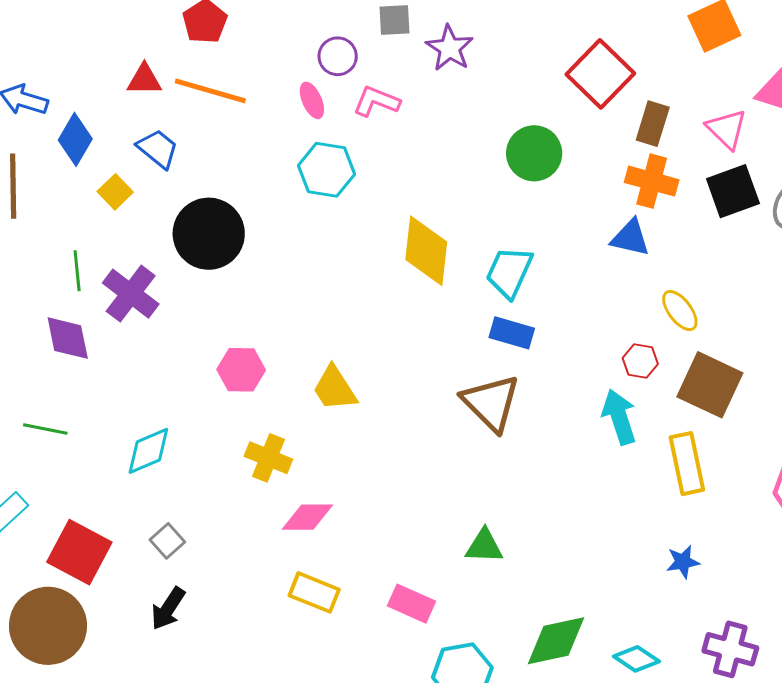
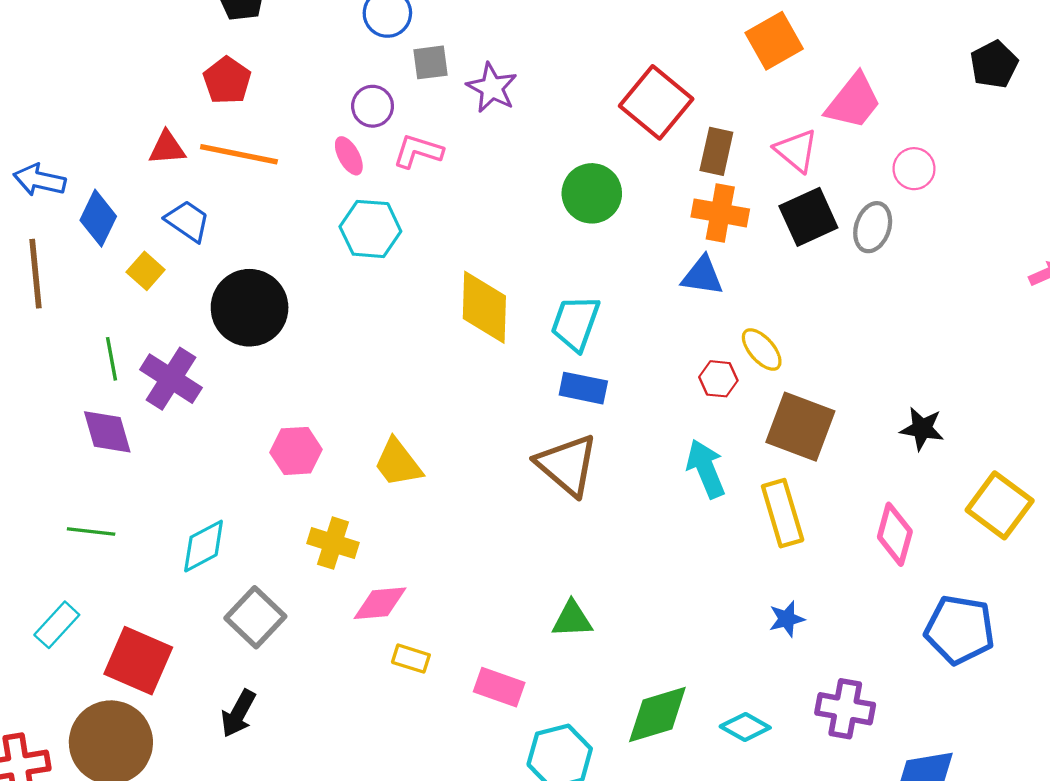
red hexagon: (640, 361) -> (718, 379), moved
gray square: (167, 541) -> (255, 617), moved, size x1.6
yellow rectangle: (314, 592) -> (411, 659), moved, size x0.7

